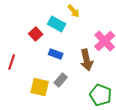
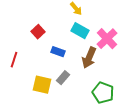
cyan rectangle: (57, 24) -> (80, 31), moved
brown arrow: (87, 60) -> (89, 58), turned 35

